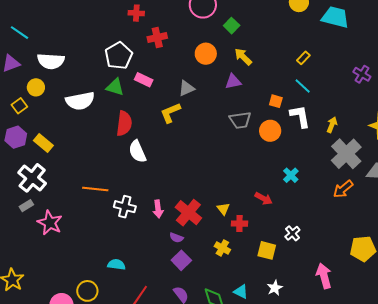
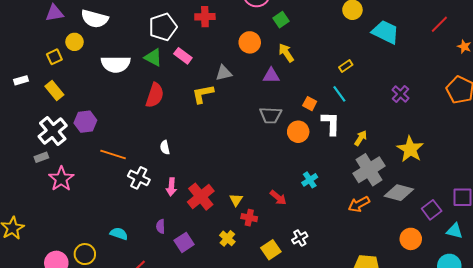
purple hexagon: (16, 137) -> (85, 122), moved
yellow rectangle: (43, 143) -> (54, 90), moved
white semicircle: (137, 151) -> (165, 147), moved, size x0.6
purple semicircle: (176, 238) -> (161, 226), moved, turned 56
yellow square: (267, 250) -> (271, 250), turned 30

